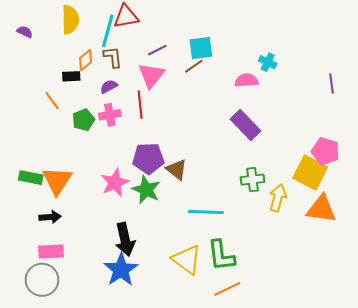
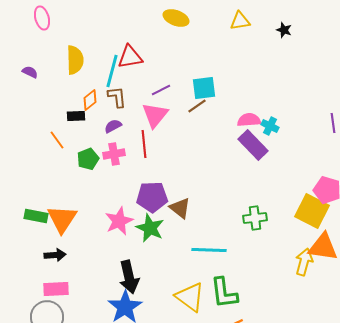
cyan cross: (268, 62) -> (270, 126), moved
purple rectangle: (245, 125) -> (253, 145), moved
yellow arrow: (278, 198) -> (304, 262), moved

